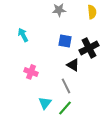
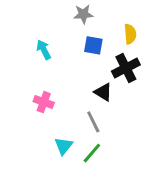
yellow semicircle: (92, 12) -> (130, 34), moved
cyan arrow: (23, 35) -> (44, 50), moved
blue square: (65, 41) -> (93, 45), moved

